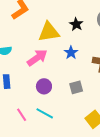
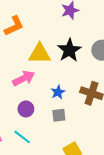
black star: (76, 24) -> (69, 50), size x1.6
blue star: (71, 53) -> (58, 92), moved

